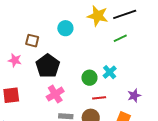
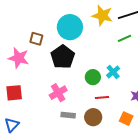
cyan circle: (65, 28) -> (70, 27), size x1.6
pink star: (15, 60) -> (19, 58), size x1.5
black pentagon: (48, 66) -> (63, 57), moved

